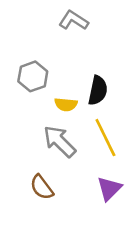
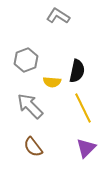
gray arrow: (60, 141) -> (30, 106), moved

